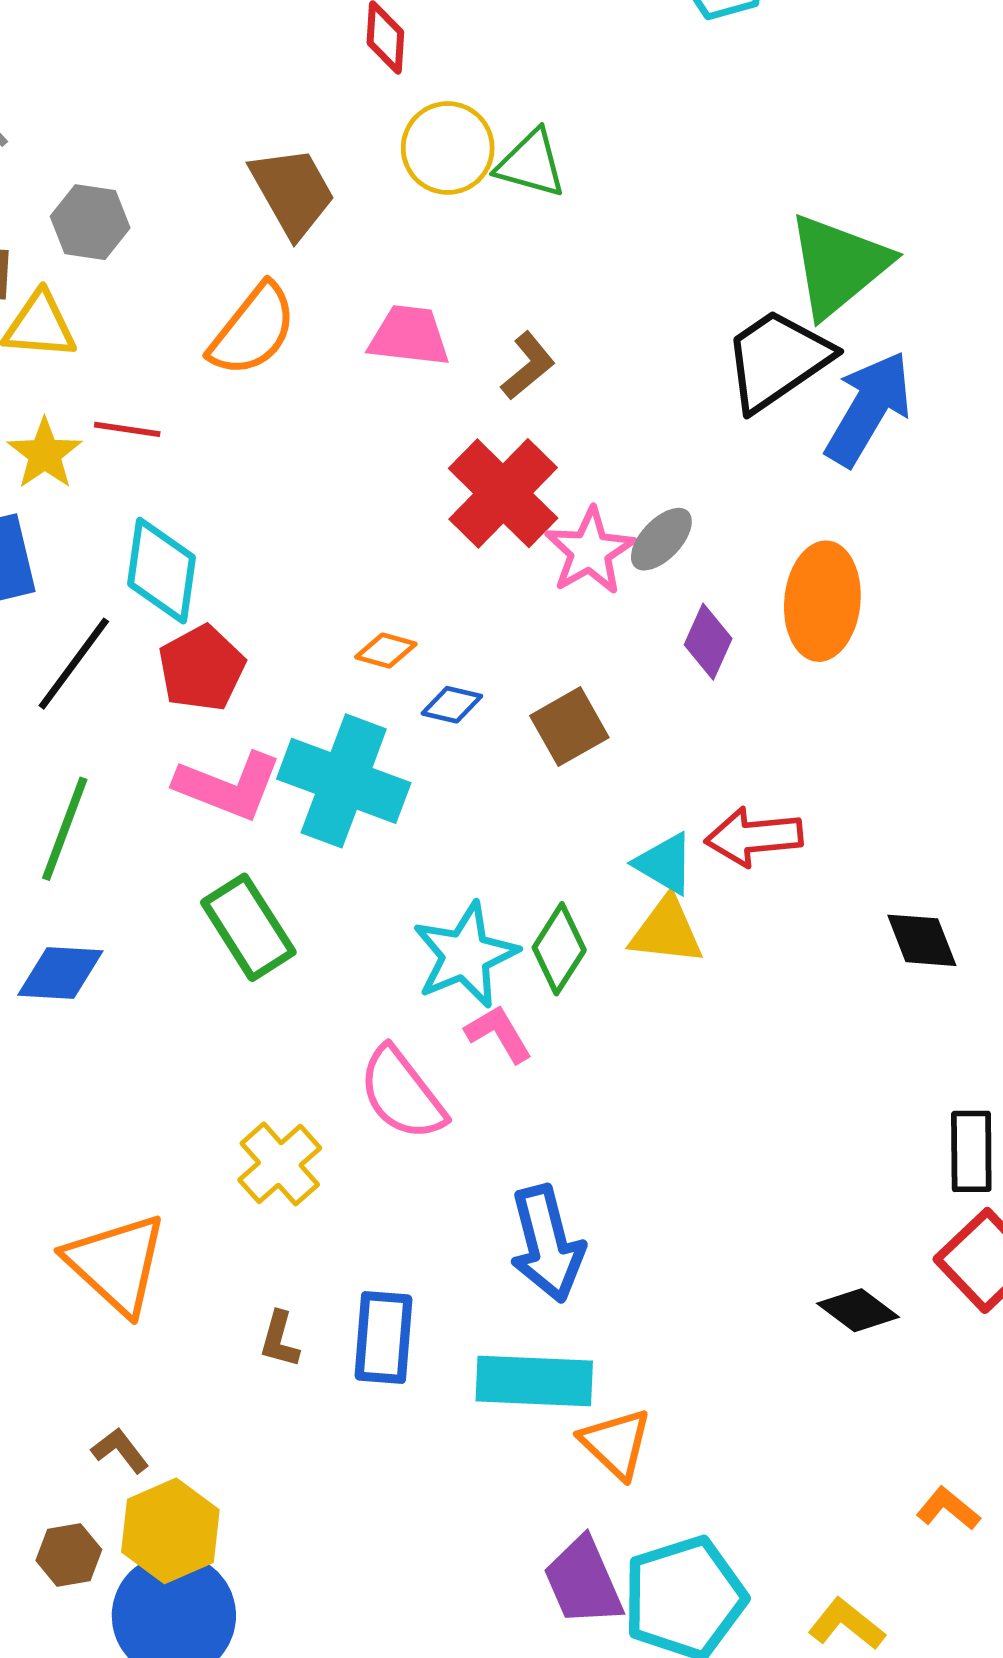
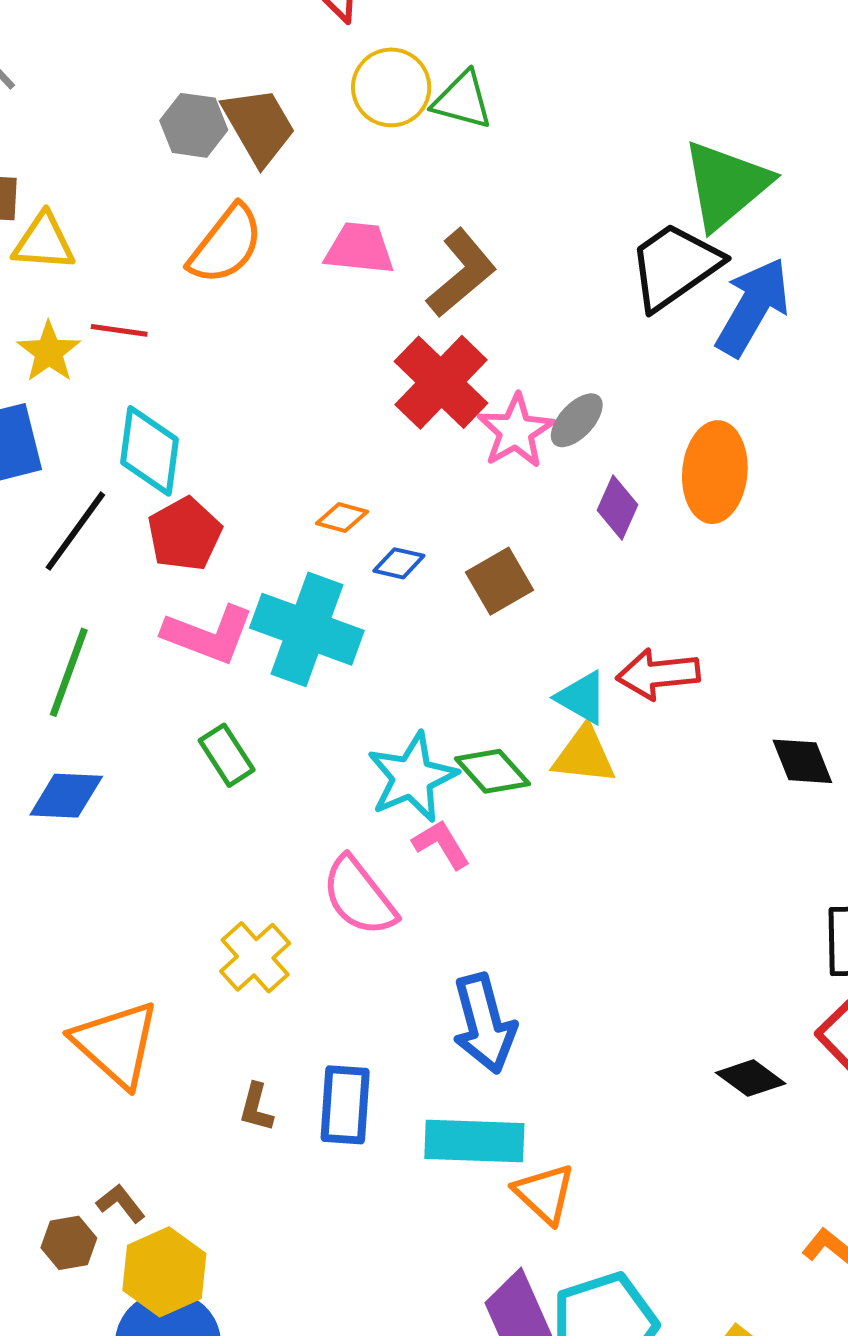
gray hexagon: (90, 222) -> (194, 125), moved
brown L-shape: (528, 366) -> (461, 273), size x1.5
green rectangle: (248, 927) -> (227, 755), size x0.7
green diamond: (559, 949) -> (492, 771), turned -74
brown hexagon: (69, 1555) -> (69, 1243), moved

